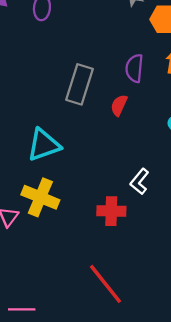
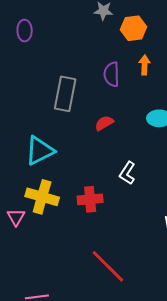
red semicircle: (119, 105) -> (104, 123), moved, turned 42
red cross: (111, 211) -> (90, 199), moved

